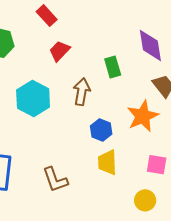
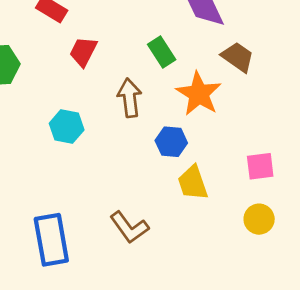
cyan hexagon: (33, 98) -> (67, 127), size x0.7
orange star: (143, 116) -> (199, 94), moved

